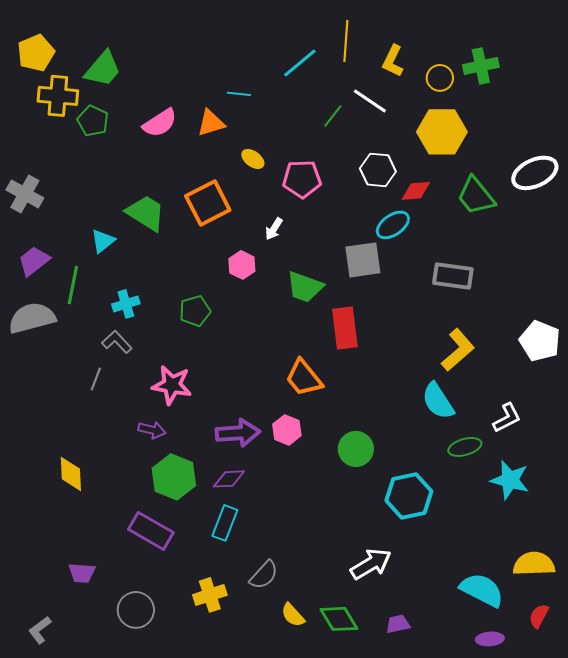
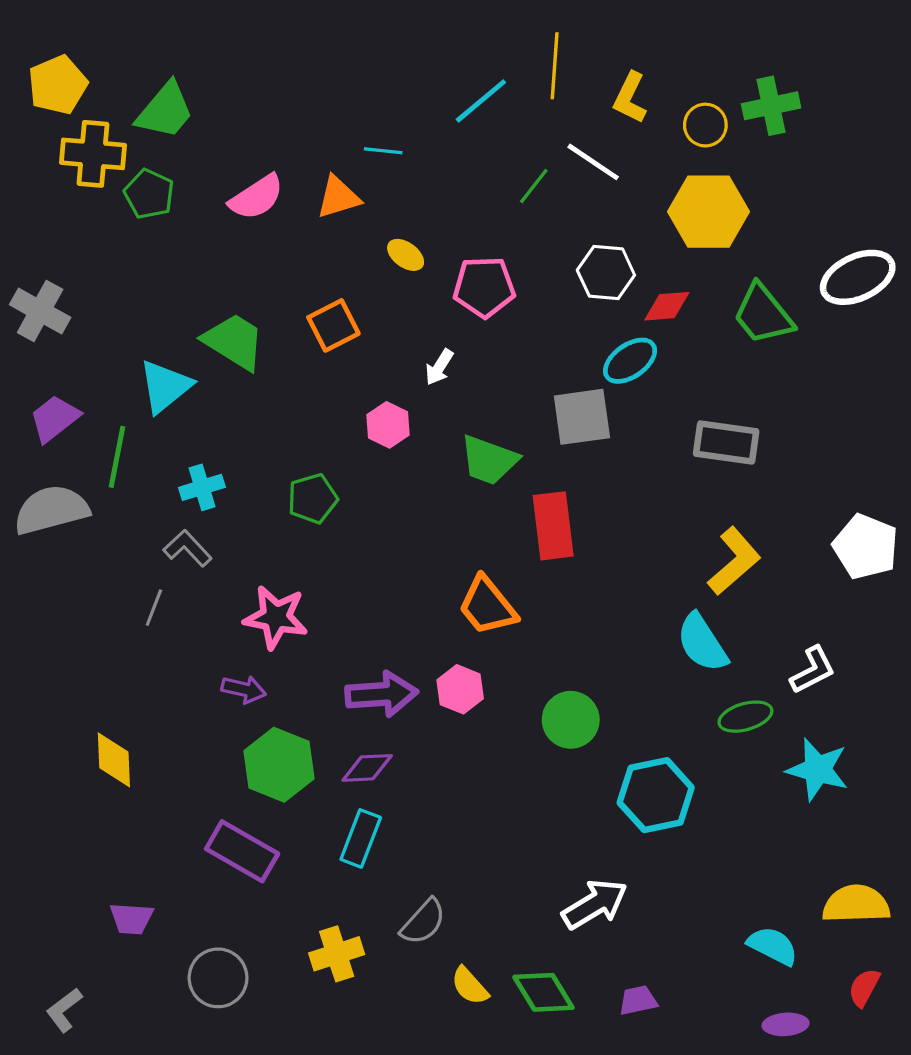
orange square: (208, 203) -> (333, 325), size x0.7
cyan triangle: (103, 241) -> (165, 386), size x1.4
cyan semicircle: (482, 590) -> (773, 946), size x0.7

